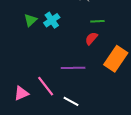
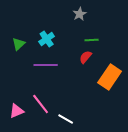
green triangle: (30, 20) -> (19, 44), moved
purple line: (73, 68) -> (46, 65), moved

